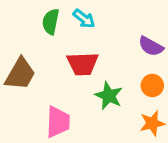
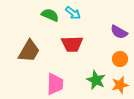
green semicircle: (51, 22) -> (50, 15), turned 102
green star: (109, 96) -> (96, 80), moved

